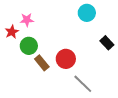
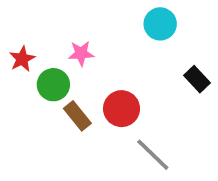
pink star: (27, 20) -> (81, 53), moved

